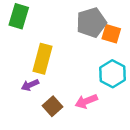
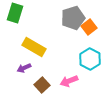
orange square: (111, 34) -> (89, 27), turned 35
yellow rectangle: (42, 59) -> (34, 47), turned -75

